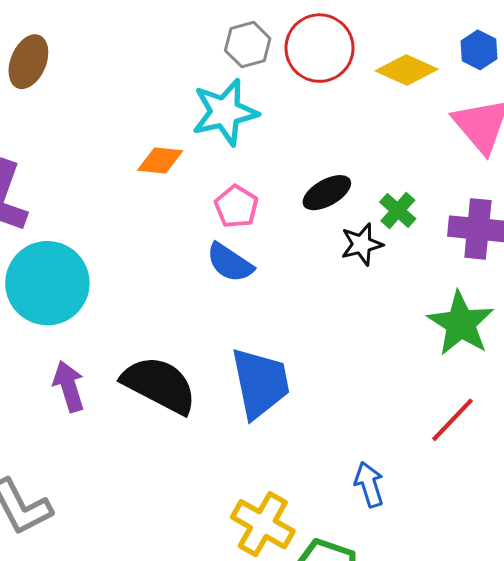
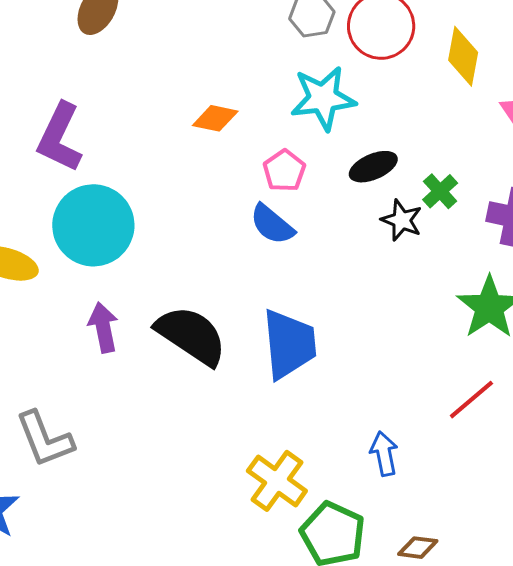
yellow diamond: (407, 70) -> (463, 56), turned 70
cyan star: (225, 112) -> (323, 98), moved
black star: (362, 244) -> (402, 220), turned 30

